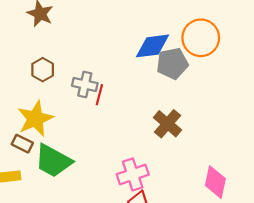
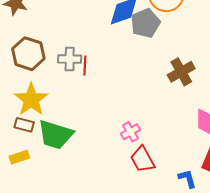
brown hexagon: (43, 70) -> (28, 54), size x1.5
brown cross: (168, 124) -> (181, 72), moved, turned 32
pink cross: (133, 174) -> (130, 132), size x0.7

